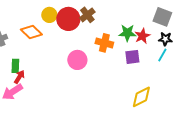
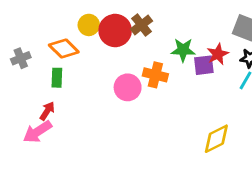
green star: (127, 33) -> (183, 50), moved
orange cross: (104, 43) -> (155, 75), moved
purple square: (132, 57) -> (204, 65), moved
green rectangle: (15, 66) -> (57, 78), moved

